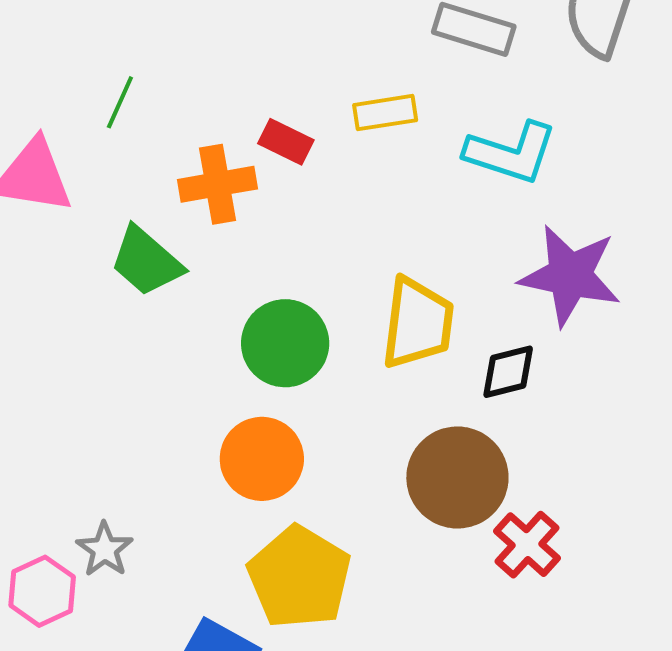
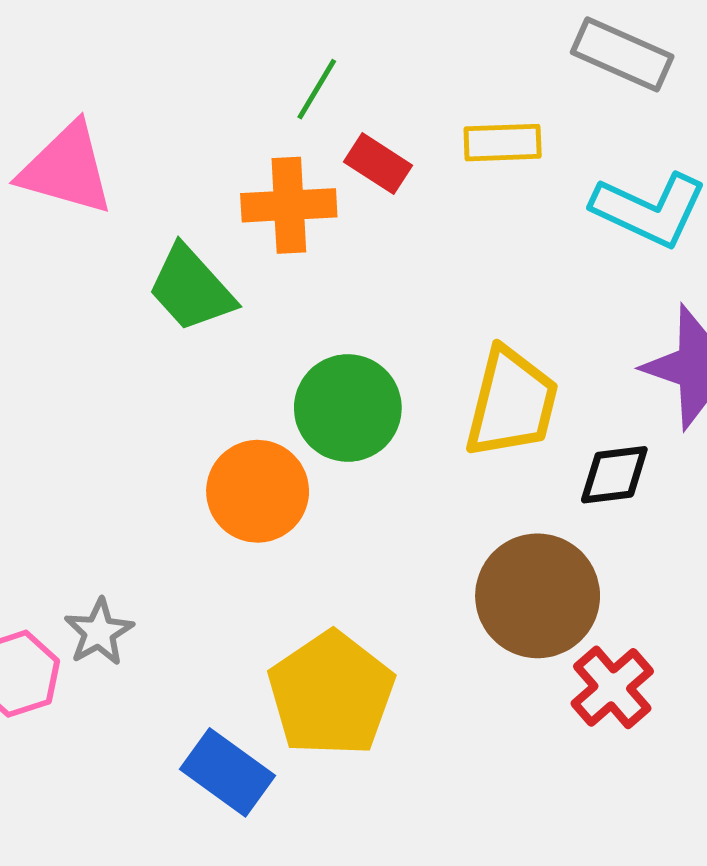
green line: (120, 102) -> (317, 89), moved
orange circle: (262, 459) -> (258, 491), moved

